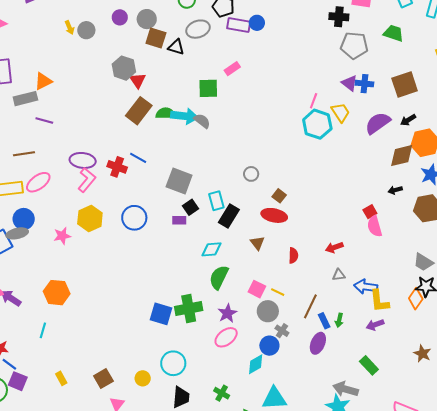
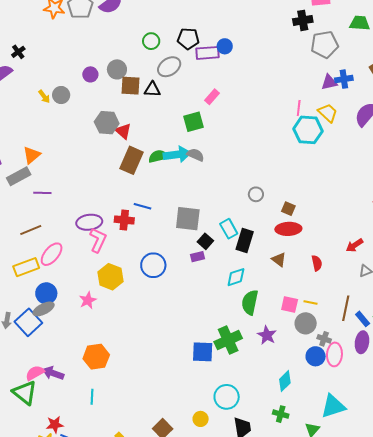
purple triangle: (349, 83) -> (329, 82), turned -36
pink ellipse: (226, 337) -> (334, 354), moved, turned -35
cyan diamond: (256, 364) -> (285, 381), moved

